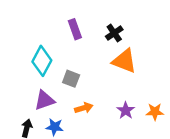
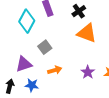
cyan diamond: (42, 61) -> (27, 21), moved
gray square: (71, 79) -> (45, 47), turned 32

